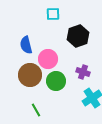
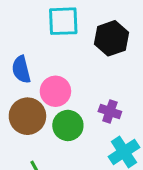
cyan square: (53, 14) -> (63, 21), size x1.5
black hexagon: (78, 36) -> (112, 38), moved

